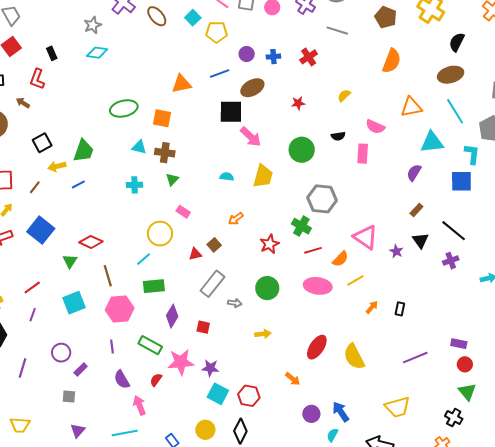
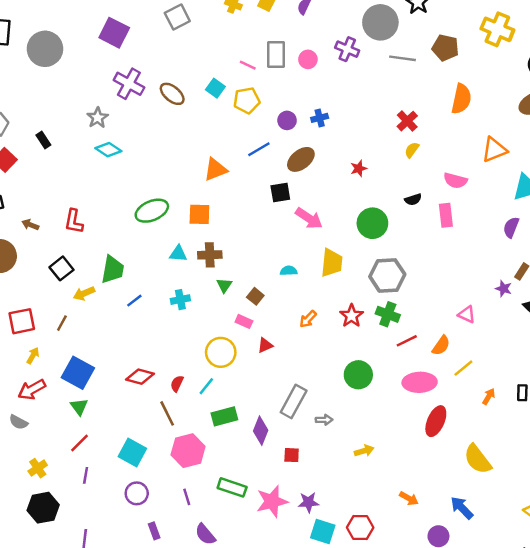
gray line: (337, 31) -> (403, 58), moved
black rectangle: (52, 53) -> (43, 140), moved
cyan diamond: (97, 53) -> (108, 150), turned 35
red cross: (309, 57) -> (407, 121), moved
red L-shape: (37, 79) -> (74, 221), moved
black square: (231, 112) -> (280, 193), size x0.7
blue line: (78, 184) -> (134, 301), moved
gray hexagon: (322, 199) -> (387, 275), moved
pink triangle: (366, 237) -> (467, 314), size x0.6
red star: (269, 244) -> (351, 316), moved
brown square: (214, 245) -> (255, 296), moved
purple star: (396, 251) -> (504, 289), moved
red triangle: (195, 254) -> (265, 345), moved
green triangle: (70, 261) -> (79, 407), moved
green circle: (267, 288) -> (358, 375), moved
cyan square: (74, 303) -> (132, 452), turned -30
purple diamond: (172, 316) -> (261, 431), moved
red ellipse: (317, 347) -> (436, 421), moved
purple circle: (61, 353) -> (137, 493), moved
purple rectangle: (81, 370) -> (154, 531), turned -56
red semicircle: (156, 380) -> (177, 384), moved
blue arrow: (341, 412) -> (462, 508), moved

